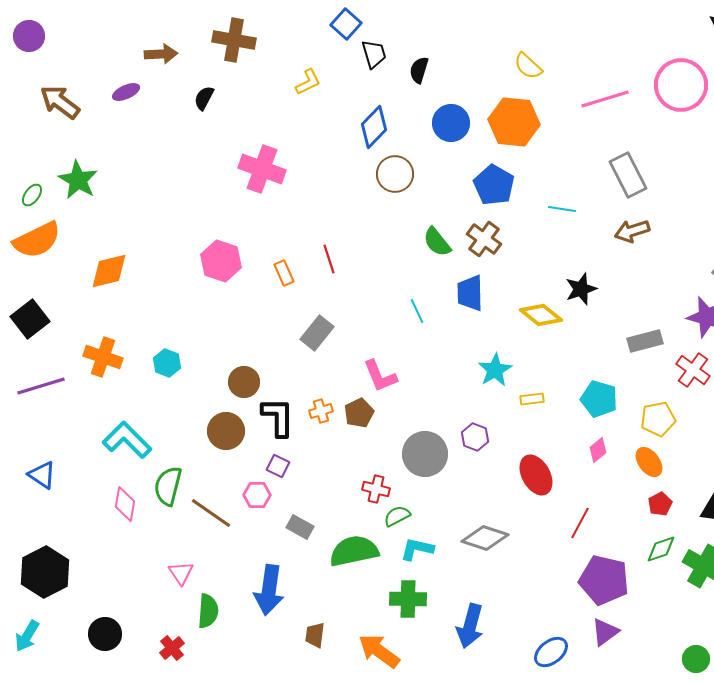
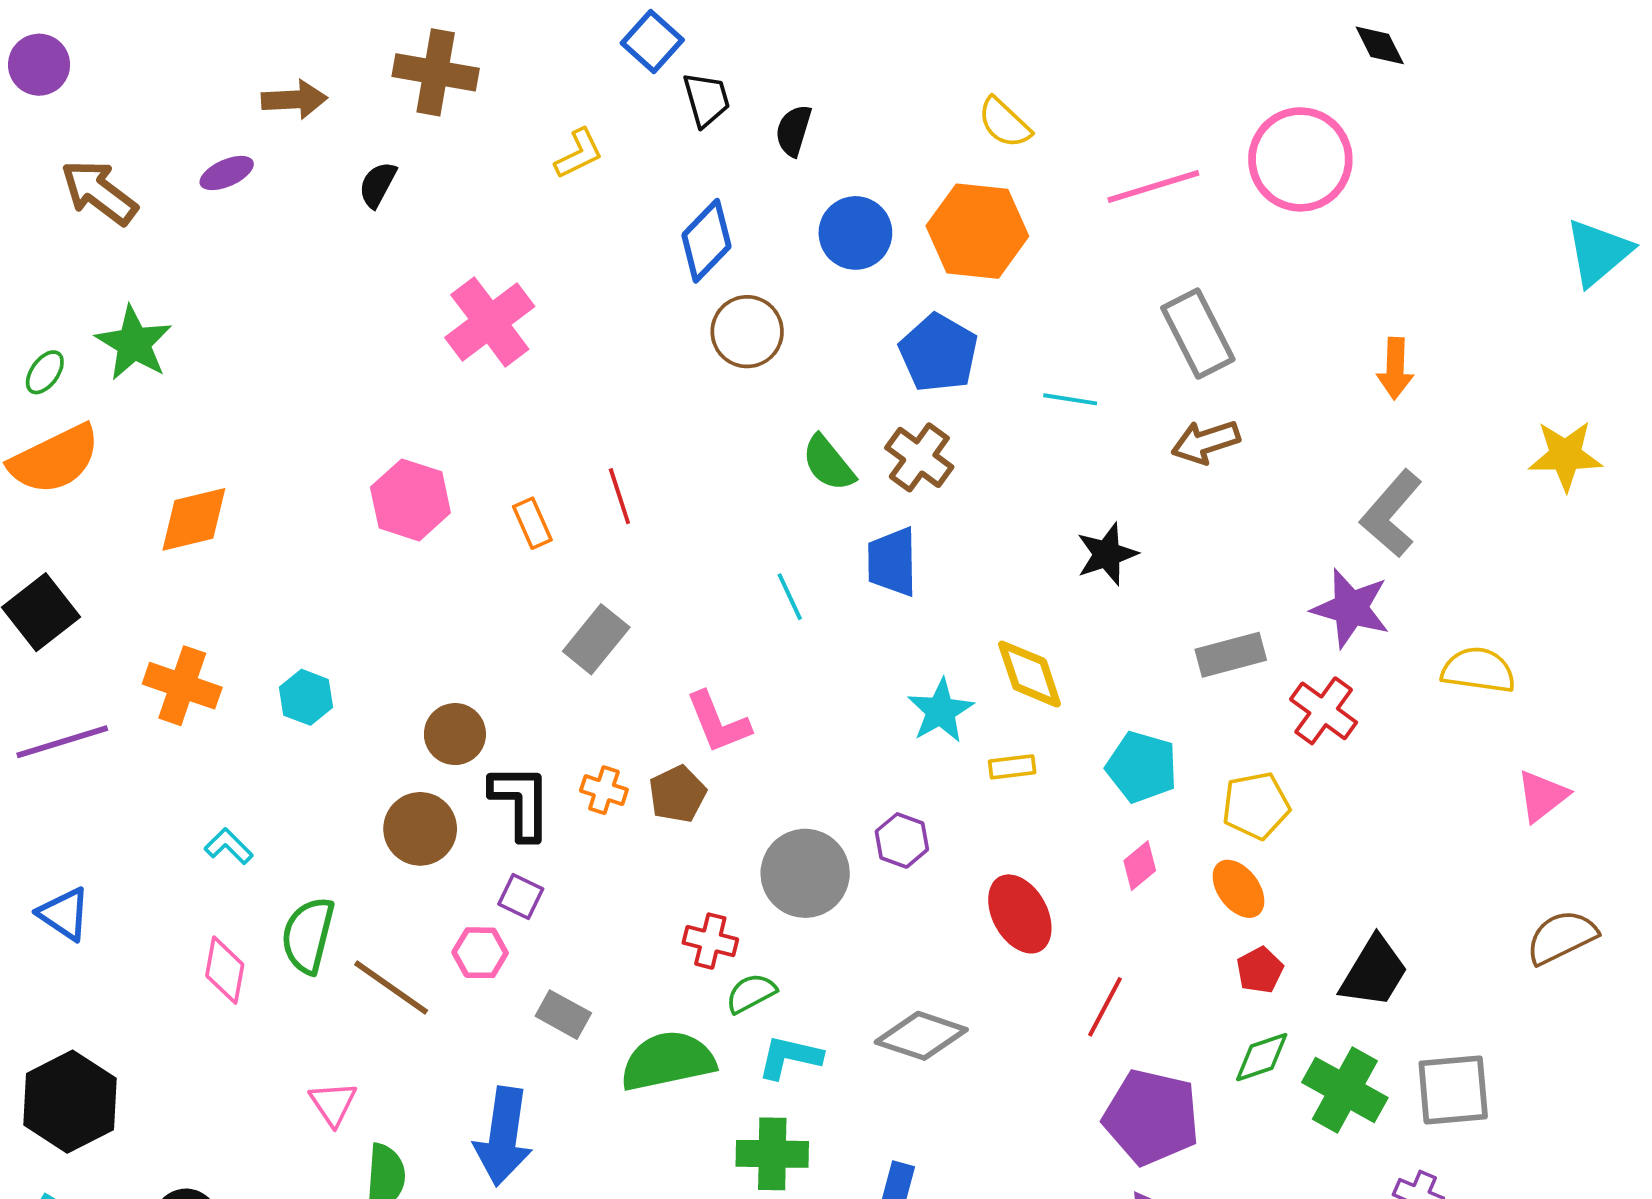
pink cross: (262, 169) -> (490, 322), turned 33
yellow diamond: (541, 315) -> (1030, 674), moved, turned 33
orange cross: (321, 411) -> (604, 790), turned 35
cyan L-shape: (127, 440) -> (229, 846), size x0.5

